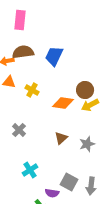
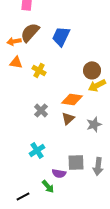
brown semicircle: (23, 52) -> (30, 32), turned -40
orange diamond: (63, 103) -> (72, 99), moved
gray cross: (19, 130) -> (41, 110), moved
gray square: (69, 182) -> (76, 162), turned -30

